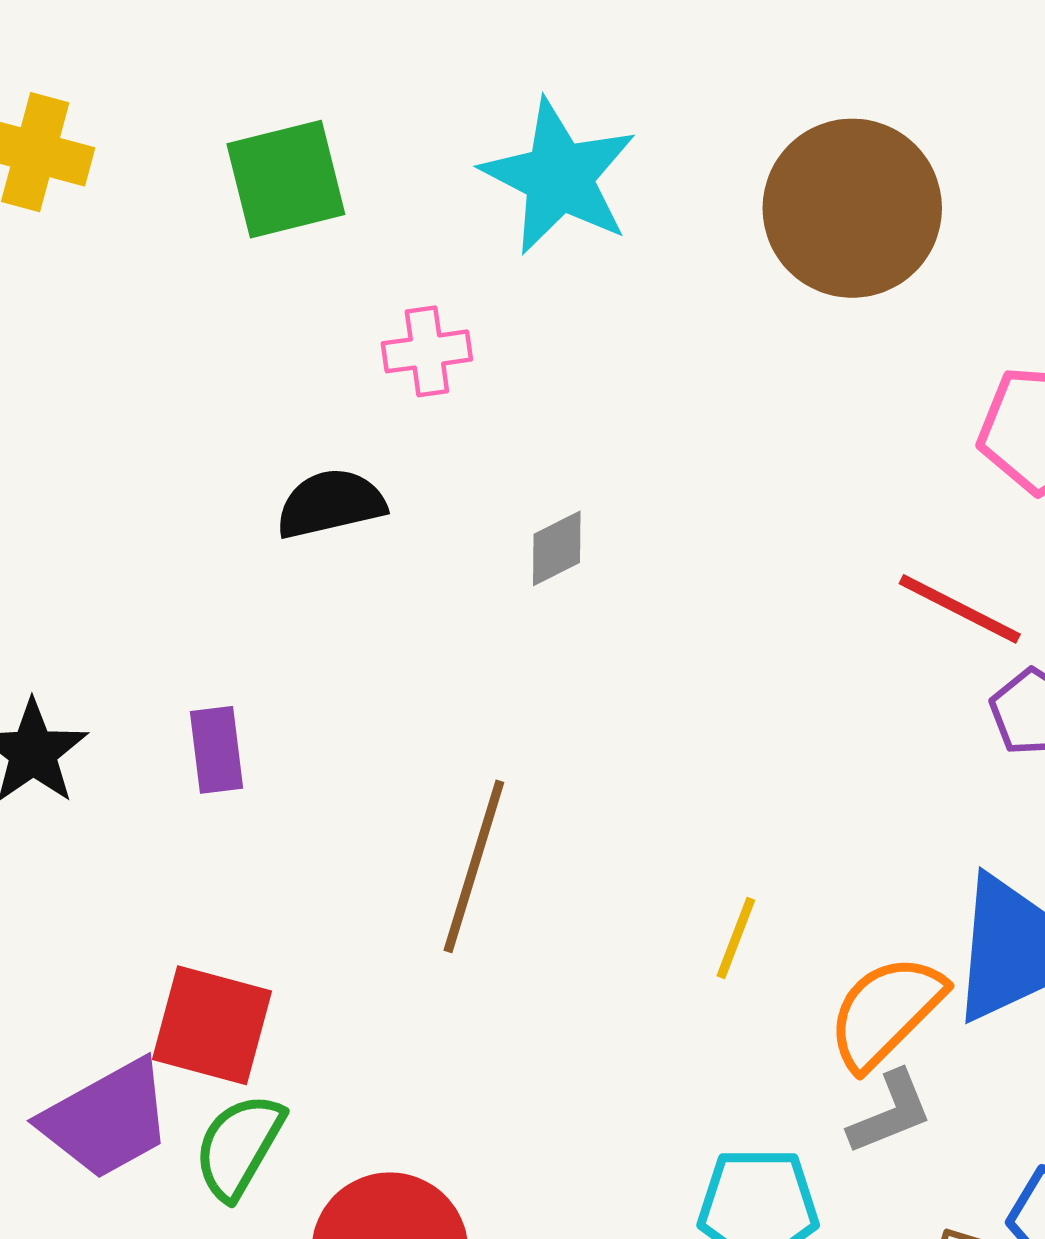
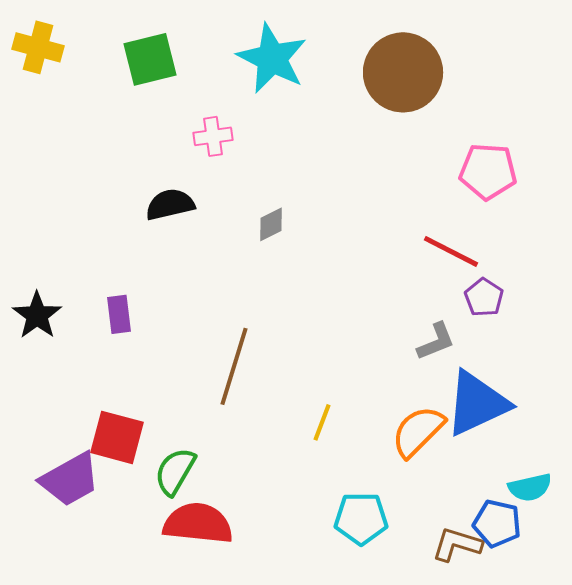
yellow line: (736, 938) -> (322, 422), moved
gray L-shape: (890, 1113) -> (436, 341), moved
green semicircle: (239, 1146) -> (175, 471), moved

